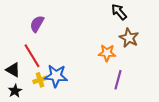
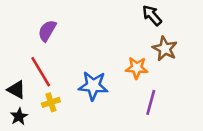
blue star: (56, 76) -> (93, 86), moved

